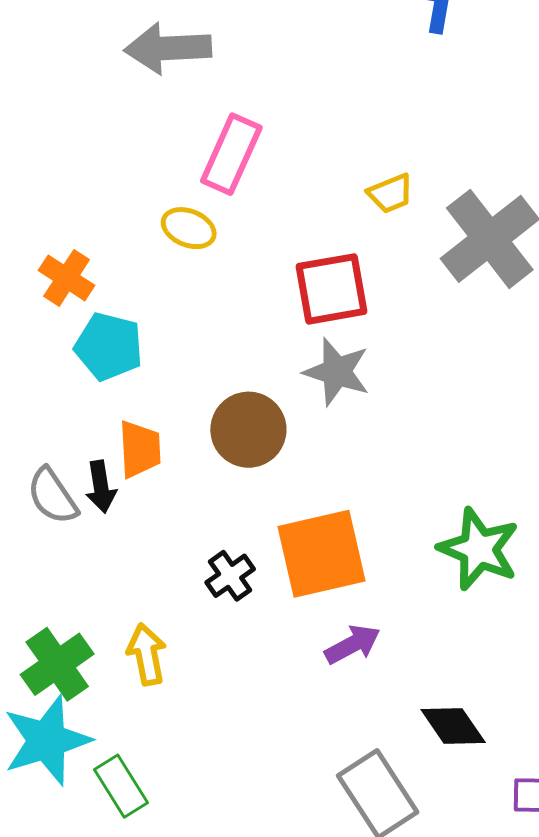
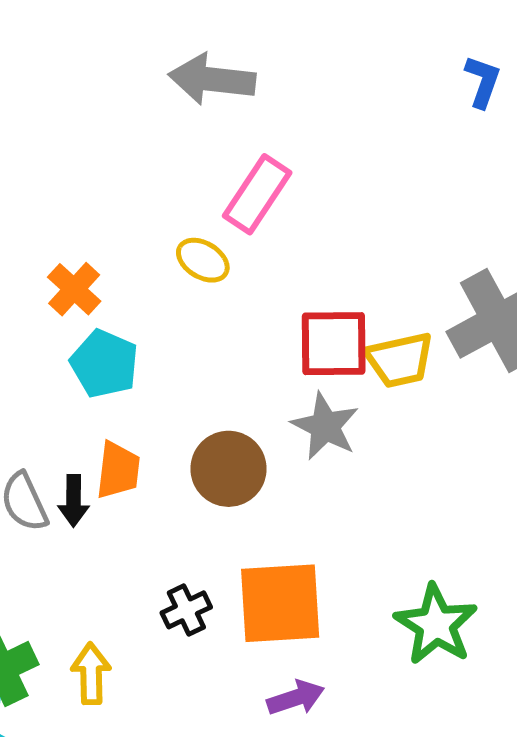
yellow trapezoid: (390, 193) -> (400, 360), moved, size x1.5

